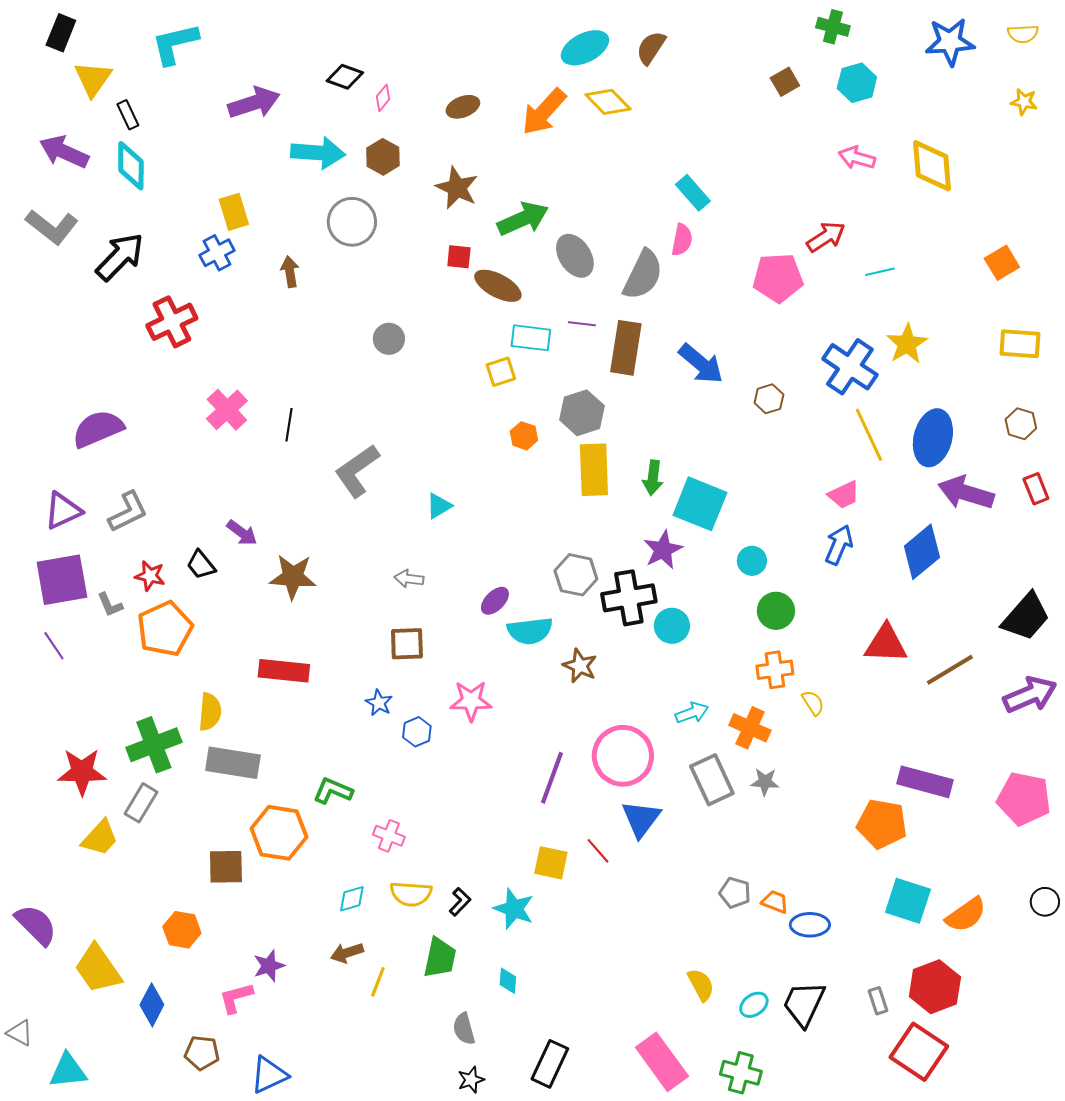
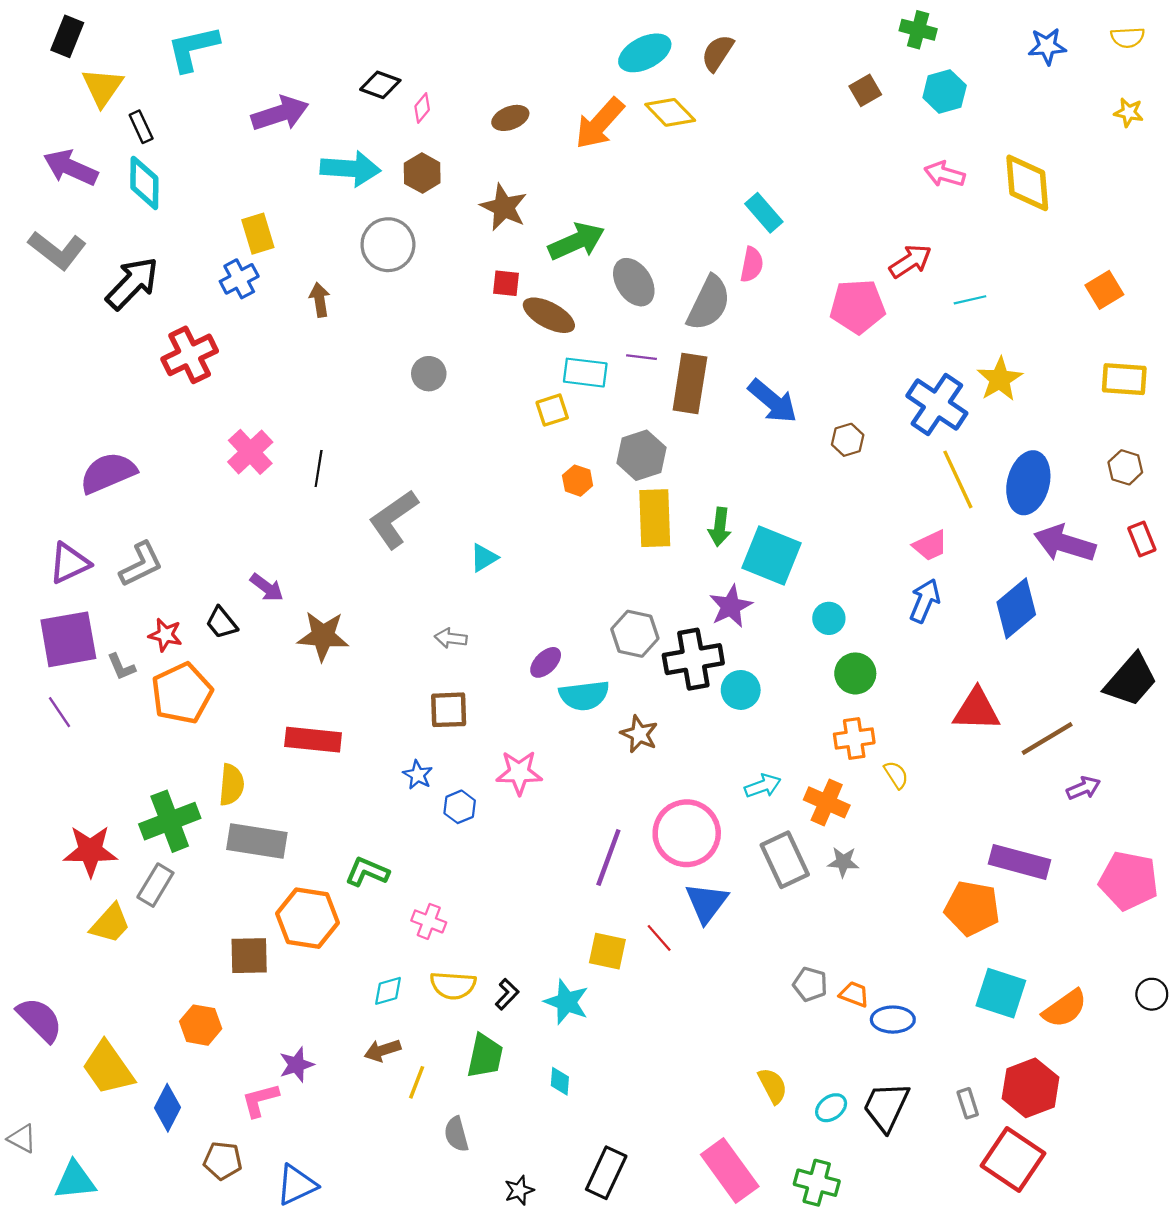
blue star: (950, 42) -> (1047, 46), size x0.7
purple arrow: (1030, 695) -> (1083, 788), moved, size x0.6
gray semicircle: (464, 1029) -> (456, 1134), moved

